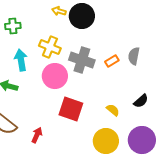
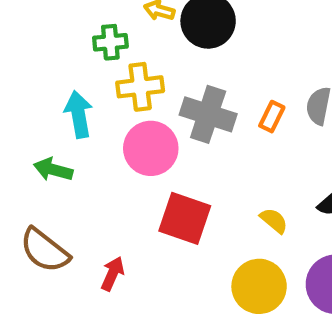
green cross: (13, 26) -> (110, 42), moved
yellow cross: (50, 47) -> (140, 87), turned -30
orange rectangle: (112, 61) -> (272, 117), turned -32

